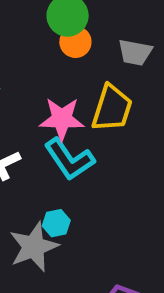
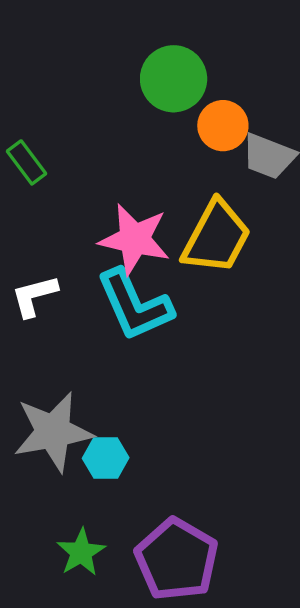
orange circle: (75, 42) -> (223, 126), moved
cyan hexagon: (56, 223) -> (106, 458), moved

